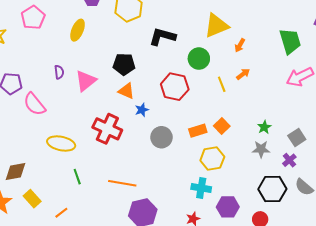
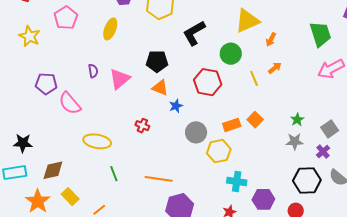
black L-shape: (162, 37) -> (194, 33), turned -44
red cross: (107, 129) -> (142, 126), size x0.5
yellow hexagon: (212, 159) -> (219, 151), moved

